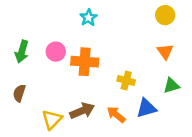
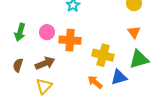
yellow cross: (126, 81) -> (103, 55), size x1.5
green triangle: (171, 86) -> (139, 59), size x1.5
brown arrow: (82, 111) -> (45, 63), moved

